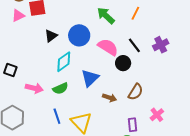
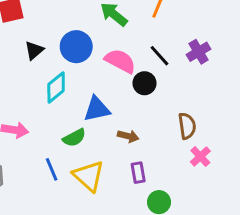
blue triangle: (90, 78) -> (97, 109), turned 36
green semicircle: (60, 88) -> (74, 138), moved
brown semicircle: (136, 92) -> (187, 126), moved, turned -36
purple rectangle: (132, 125) -> (138, 173), moved

